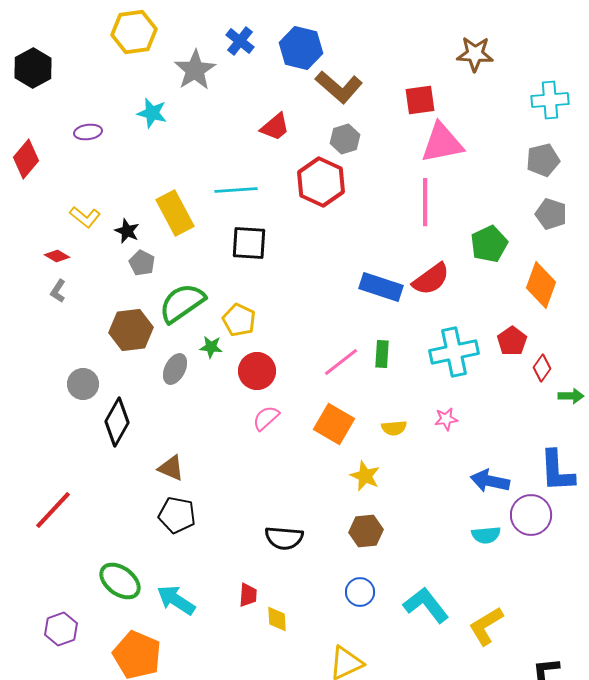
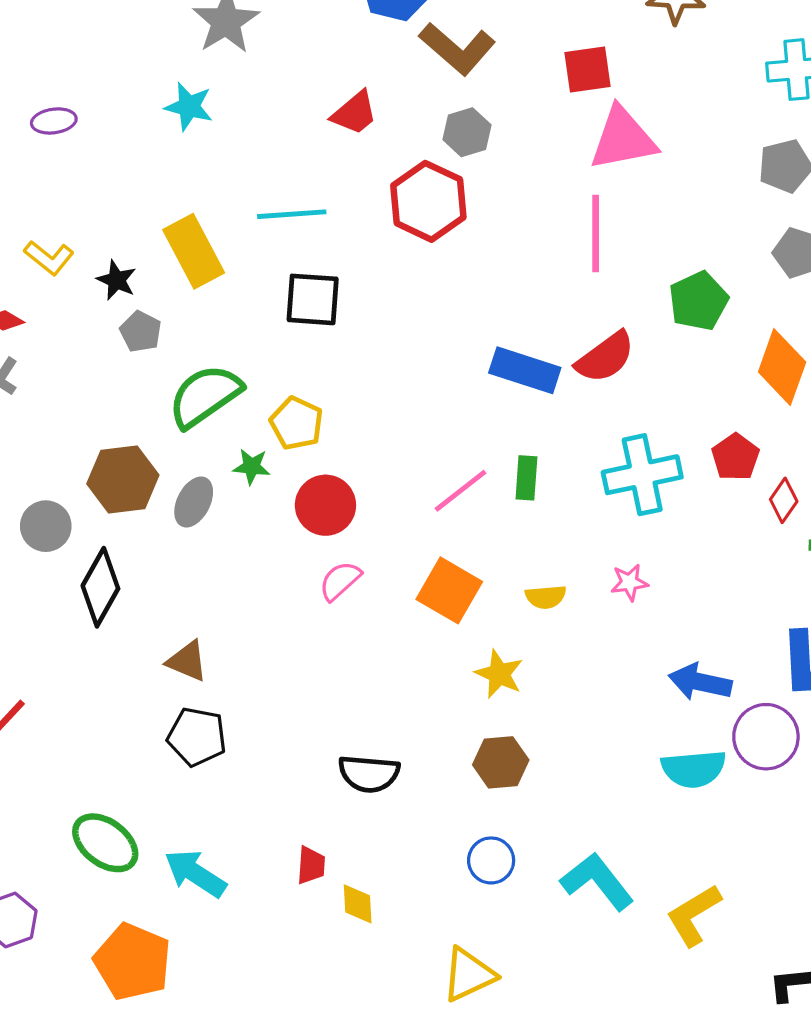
cyan star: (152, 113) -> (189, 107), moved
brown hexagon: (131, 330) -> (123, 479), moved
cyan semicircle: (486, 535) -> (694, 769), size x1.4

